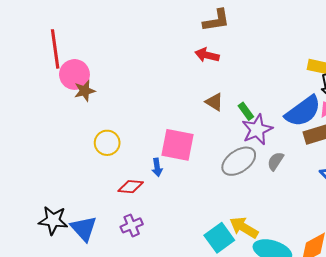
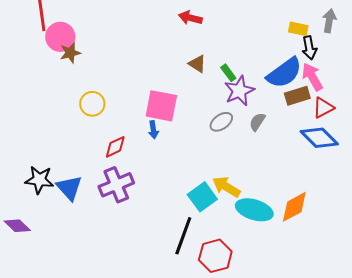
gray ellipse: (239, 161) -> (221, 122), size x0.7
blue arrow: (157, 167) -> (153, 130), moved
red diamond: (131, 187) -> (115, 147), turned -30
purple cross: (132, 225) -> (116, 185), size x1.6

